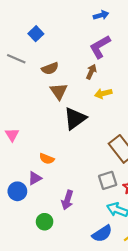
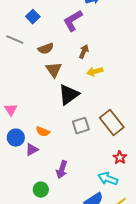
purple L-shape: (100, 47) -> (73, 21), moved
gray square: (108, 180) -> (81, 126), moved
blue circle: (17, 191) -> (16, 138), moved

